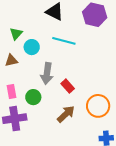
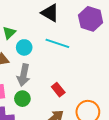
gray arrow: (47, 73) -> (24, 75), moved

